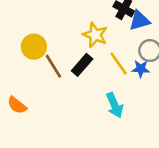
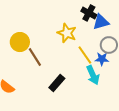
black rectangle: (82, 65) -> (57, 83), moved
cyan arrow: (115, 105) -> (93, 75), moved

